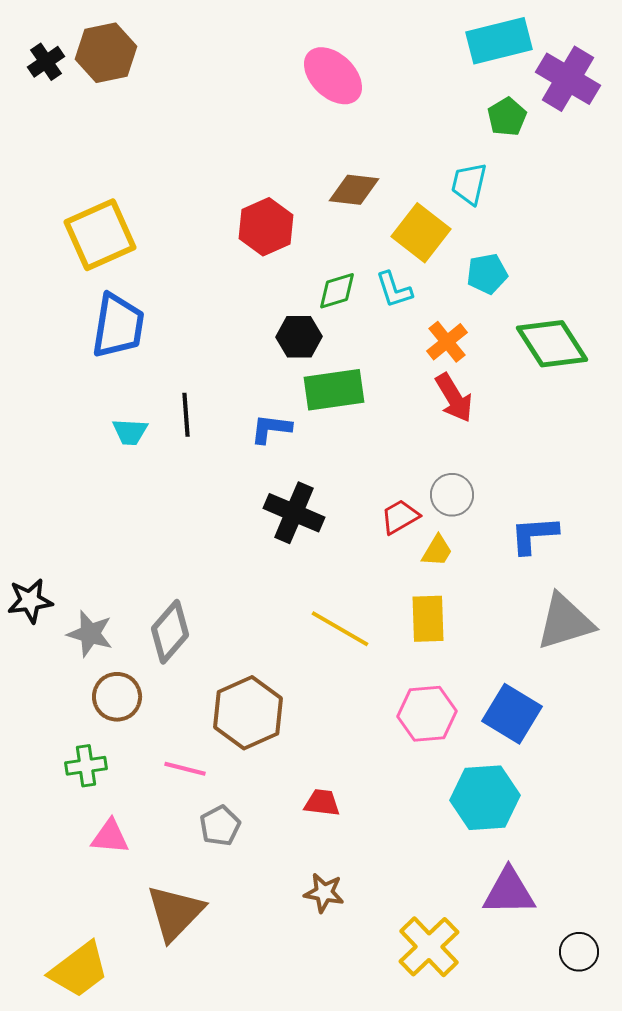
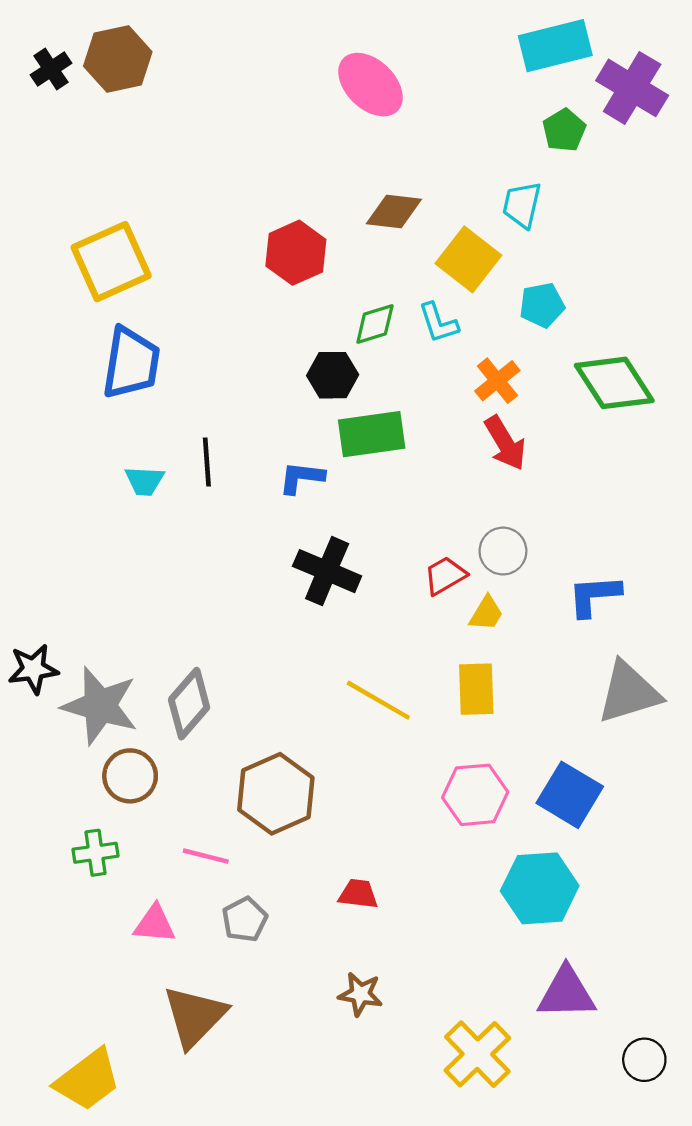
gray star: (90, 634) -> (100, 706), size x1.5
pink triangle: (110, 837) -> (155, 924), moved

